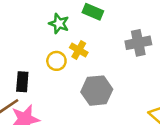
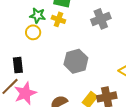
yellow cross: (79, 50) -> (58, 19), moved
yellow circle: (56, 61) -> (33, 32), moved

